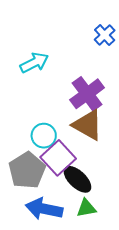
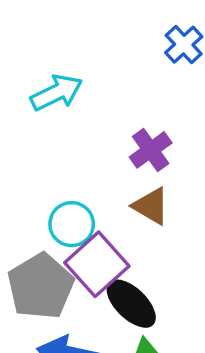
purple cross: (87, 94) -> (151, 150), size x0.7
brown triangle: (88, 125) -> (151, 206), size x0.7

